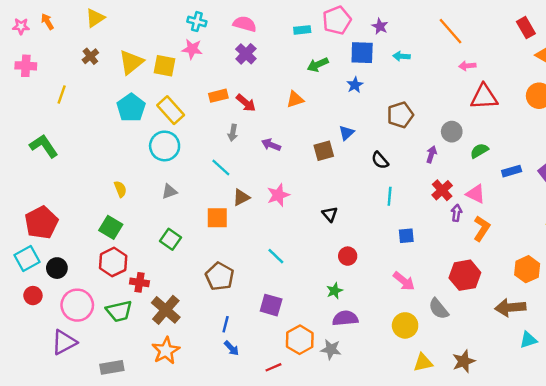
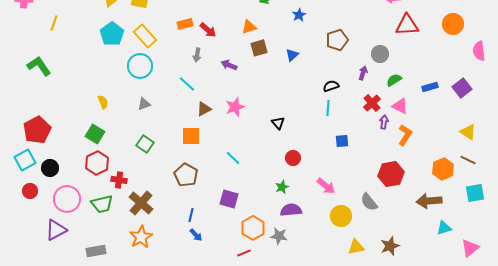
brown square: (324, 151) -> (259, 48), moved
green semicircle: (479, 151) -> (394, 80), moved
black semicircle: (380, 160) -> (331, 86), moved, turned 112
orange square: (217, 218) -> (191, 136), moved
pink arrow: (404, 281) -> (326, 186), moved
red line: (273, 367) -> (244, 253), moved

